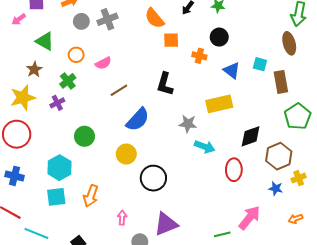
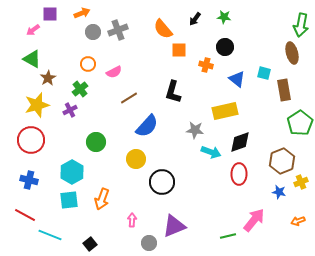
green triangle: (45, 41) -> (32, 59), moved
black diamond: (251, 136) -> (240, 142), moved

